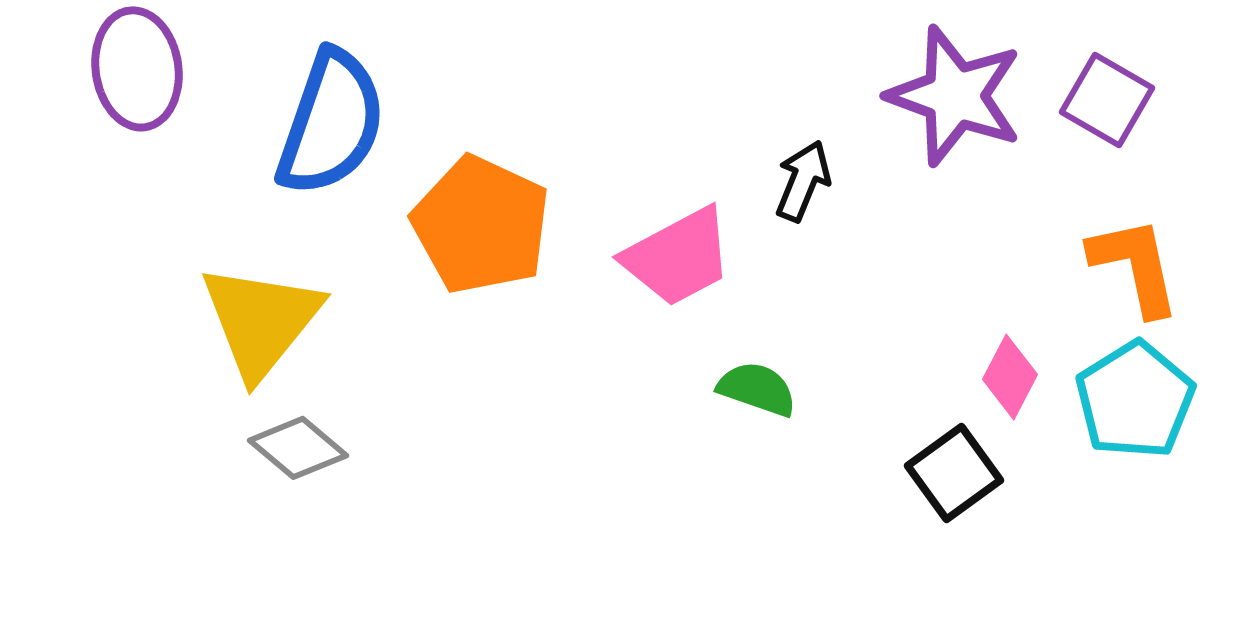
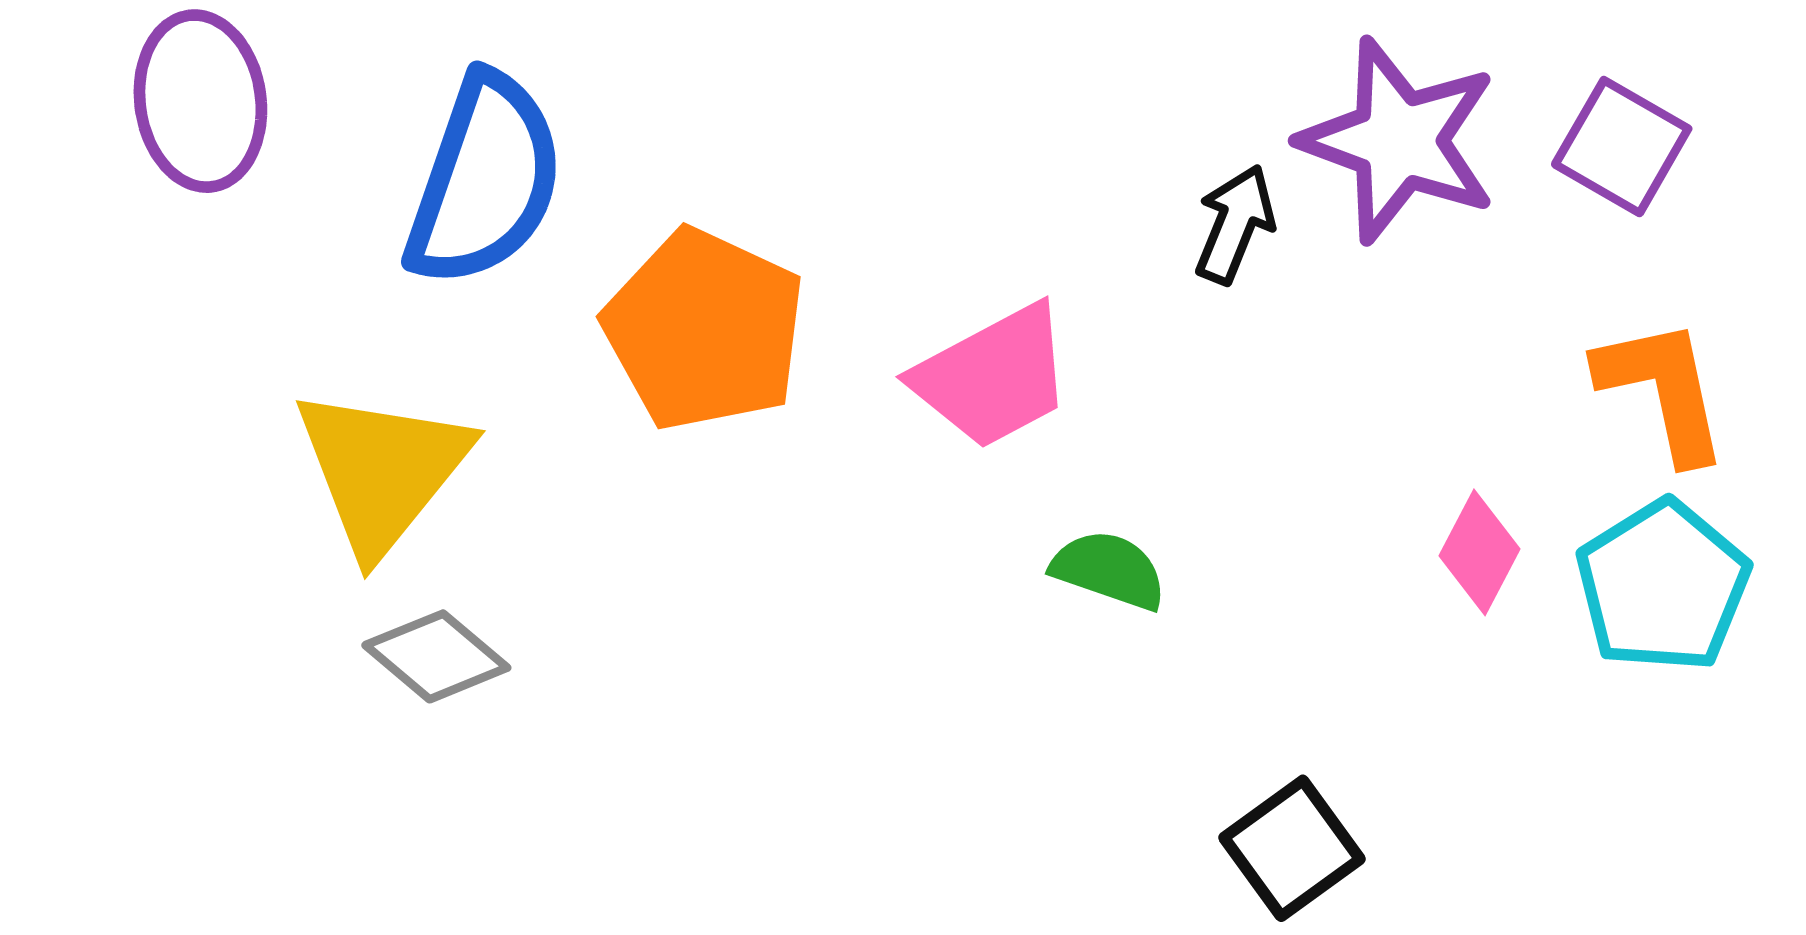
black arrow: (803, 181) -> (1235, 224), moved
black square: (954, 473) -> (1292, 848), moved

